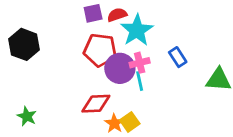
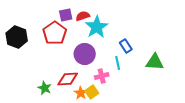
red pentagon: (100, 50) -> (55, 33), moved, turned 30
pink cross: (140, 63) -> (102, 76), moved
cyan line: (140, 81) -> (118, 63), moved
green star: (27, 116) -> (45, 88), moved

